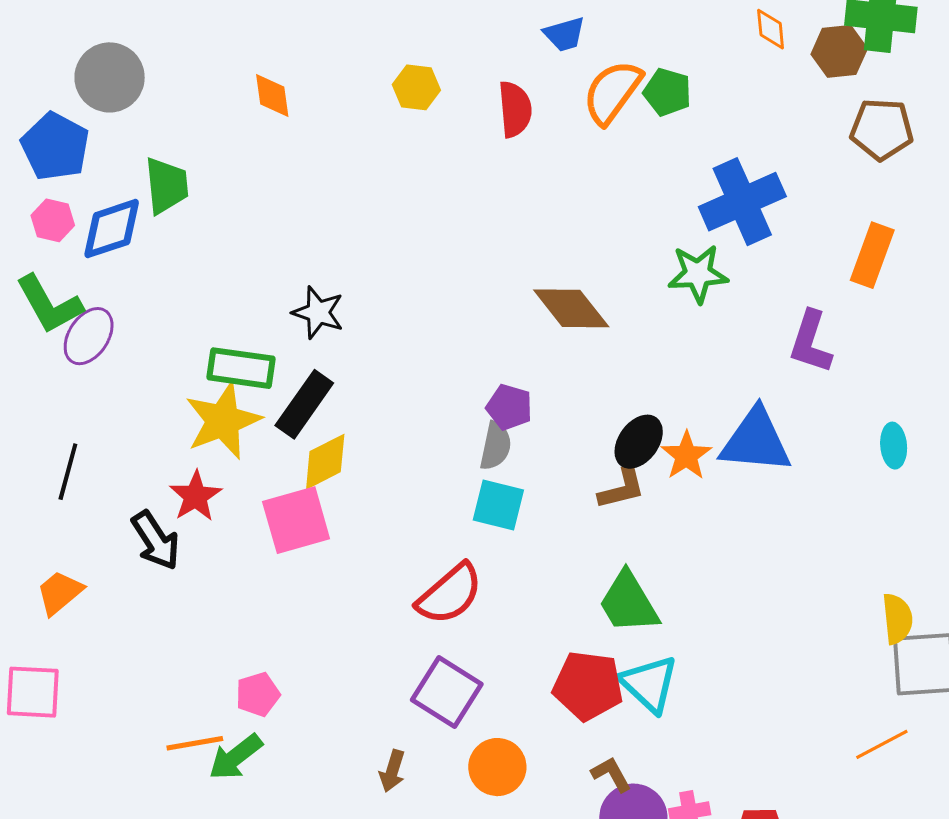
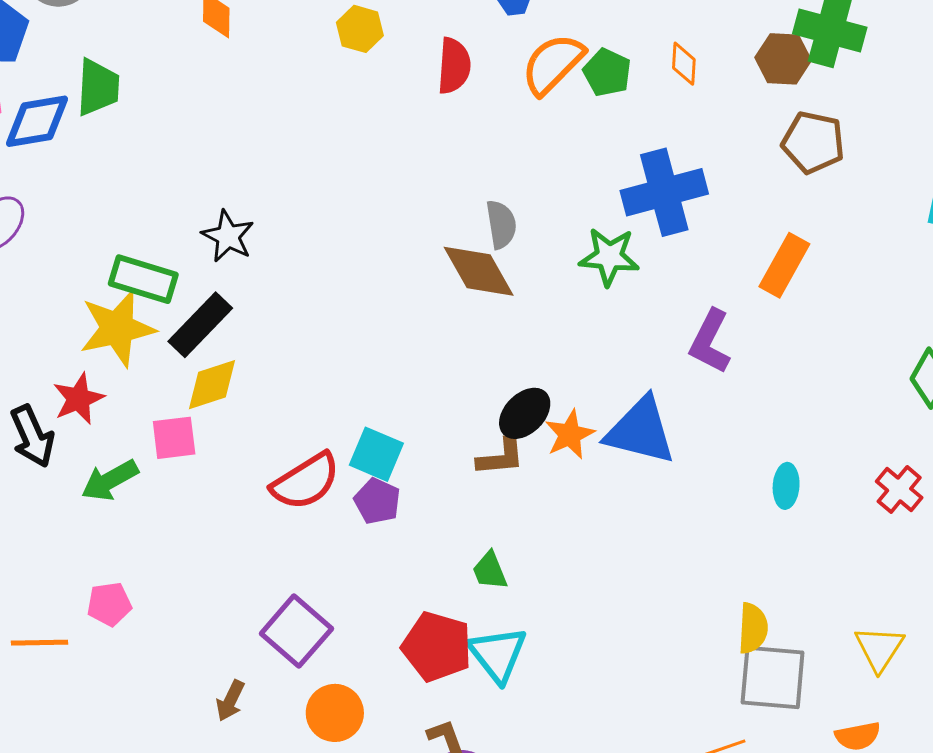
orange diamond: (771, 29) -> (684, 64), moved
purple pentagon: (509, 407) -> (377, 501), moved
gray semicircle: (496, 446) -> (501, 224), moved, turned -30
cyan ellipse: (894, 446) -> (786, 486), moved
pink square: (296, 520) -> (174, 438), size x0.7
red semicircle: (450, 594) -> (306, 481), moved
green trapezoid: (629, 603) -> (490, 571), size x0.6
green arrow: (236, 757) -> (110, 480), moved

